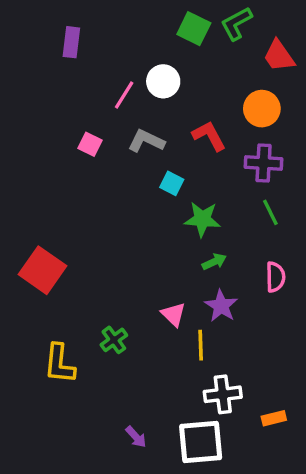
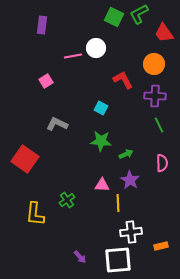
pink line: (124, 95) -> (73, 56), turned 48
gray L-shape: (146, 141) -> (57, 124), moved
pink square: (90, 144) -> (46, 81), moved, turned 32
green star: (202, 219) -> (101, 141), moved
pink triangle: (173, 314) -> (102, 185), turned -42

